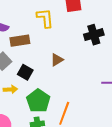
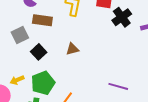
black cross: (94, 35) -> (122, 17), moved, turned -36
yellow arrow: (10, 89) -> (17, 80), moved, turned 144

